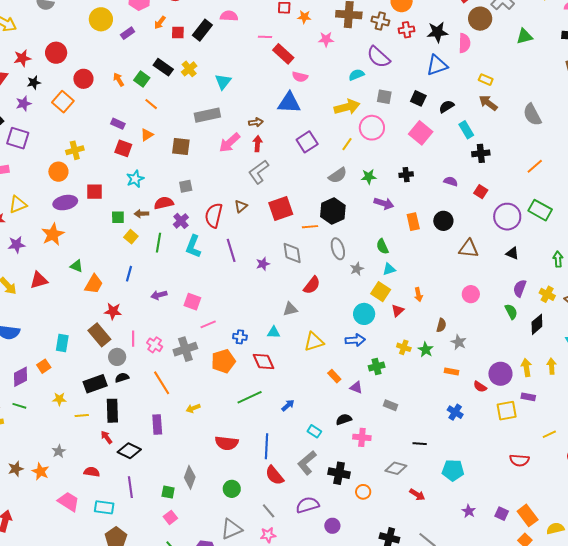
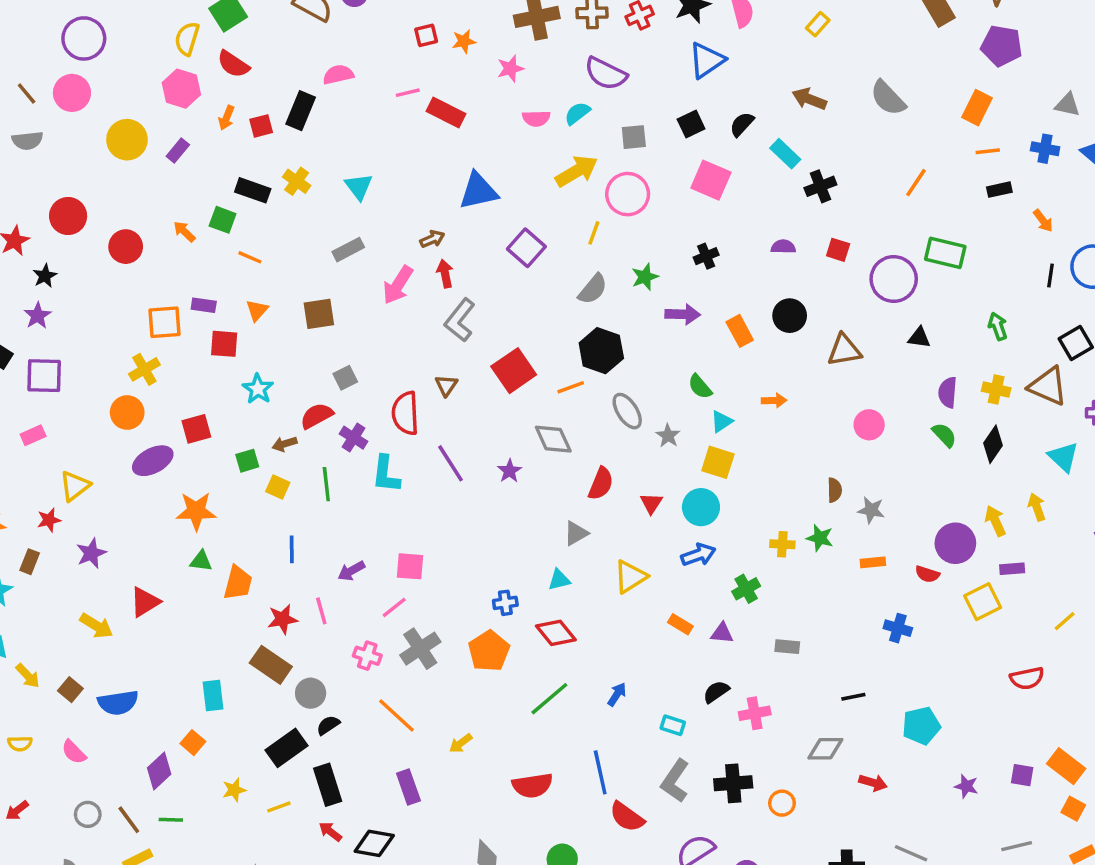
pink semicircle: (300, 77) -> (536, 118), moved
yellow rectangle: (486, 80) -> (818, 24), moved, turned -56
black square: (418, 98) -> (691, 124), turned -35
orange square: (63, 102) -> (165, 322), moved, turned -30
gray rectangle: (207, 115) -> (348, 250), size x0.7
orange star: (53, 234) -> (196, 511), moved, turned -30
orange arrow: (418, 295) -> (774, 400), moved, turned -64
red triangle: (398, 310) -> (651, 503), moved
pink line: (208, 324) -> (394, 607), moved
pink line: (133, 339) -> (321, 611), moved

